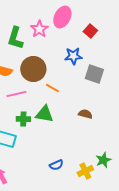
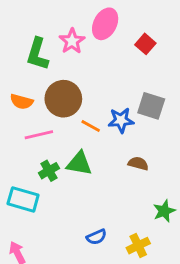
blue star: (73, 56) -> (121, 120), moved
green cross: (23, 119) -> (49, 171), turned -32
green star: (103, 160) -> (164, 211), moved

